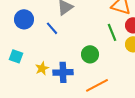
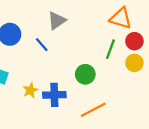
green line: (112, 32) -> (110, 49), turned 42

